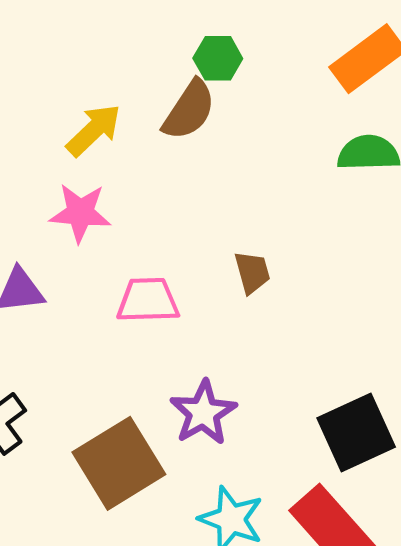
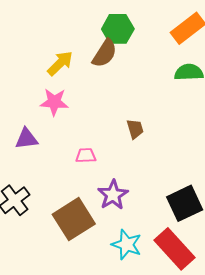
green hexagon: (218, 58) -> (118, 29), size x1.4
pink trapezoid: (148, 300) -> (86, 156), moved, size x0.7

